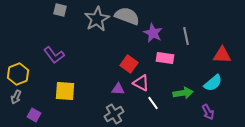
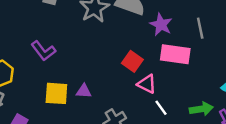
pink rectangle: (165, 58) -> (175, 54), size x1.4
purple triangle: (118, 89) -> (84, 91), moved
green arrow: (183, 93) -> (201, 109), moved

